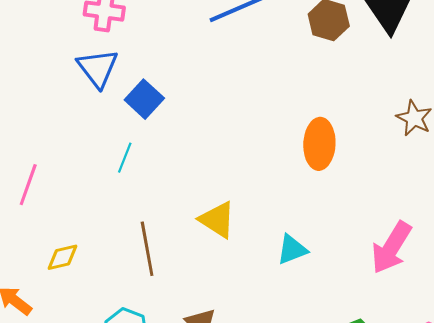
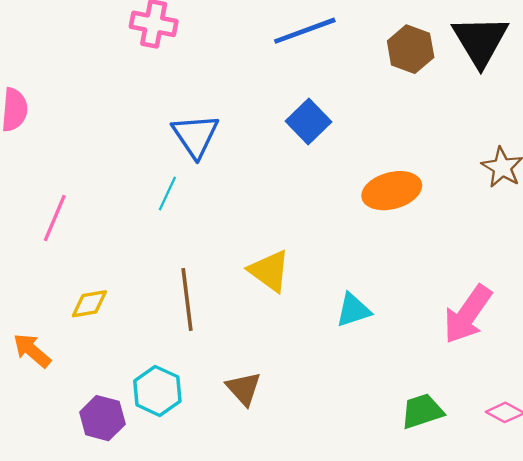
blue triangle: (98, 68) -> (195, 136), moved
blue square: (144, 99) -> (309, 121), moved
orange ellipse: (319, 144) -> (392, 191), turned 69

